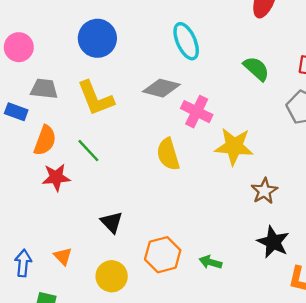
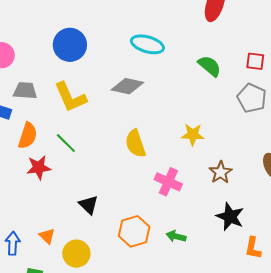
cyan ellipse: (186, 41) -> (147, 44), turned -48
pink cross: (197, 112) -> (168, 182), moved
yellow star: (234, 146) -> (193, 135), size x0.7
yellow circle: (112, 276) -> (76, 254), moved

